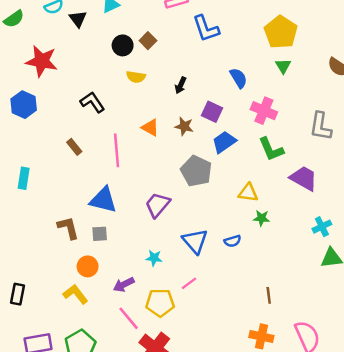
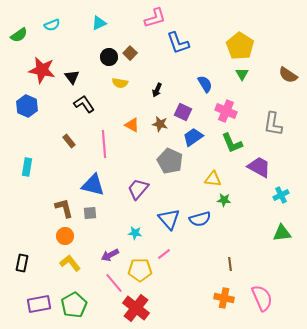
black triangle: (78, 19) -> (72, 77), moved
cyan cross: (322, 227) -> (281, 195), moved
blue semicircle: (232, 241) -> (200, 219), size x1.5
orange circle: (88, 266) -> (65, 236), moved

